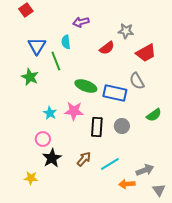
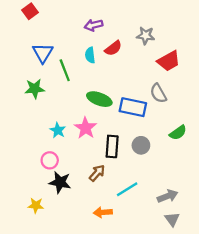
cyan semicircle: (66, 42) -> (90, 55), moved
red semicircle: (107, 48) -> (113, 48), moved
green star: (30, 77) -> (35, 89), turned -30
pink star: (74, 111) -> (85, 128), turned 30
black star: (52, 158) -> (60, 182), turned -30
brown arrow: (84, 159) -> (97, 173), moved
orange arrow: (127, 184) -> (103, 212), moved
gray triangle: (159, 190) -> (172, 219), moved

